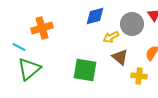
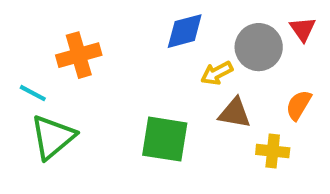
brown triangle: (120, 57) -> (235, 113), turned -30

